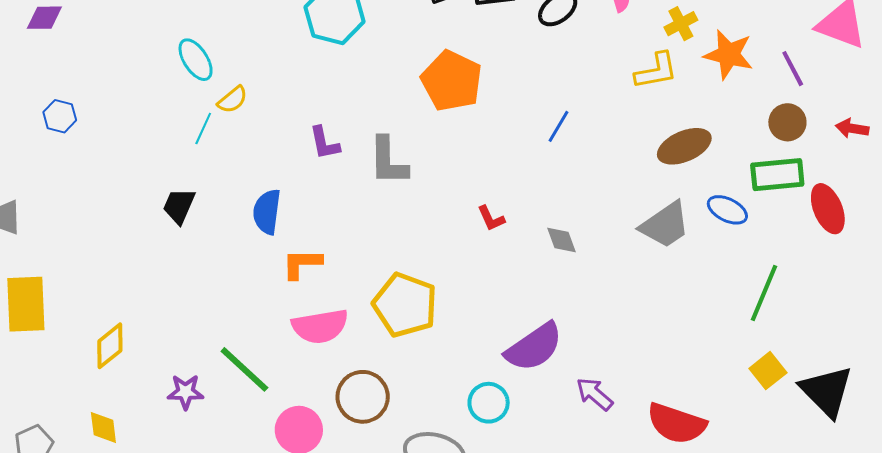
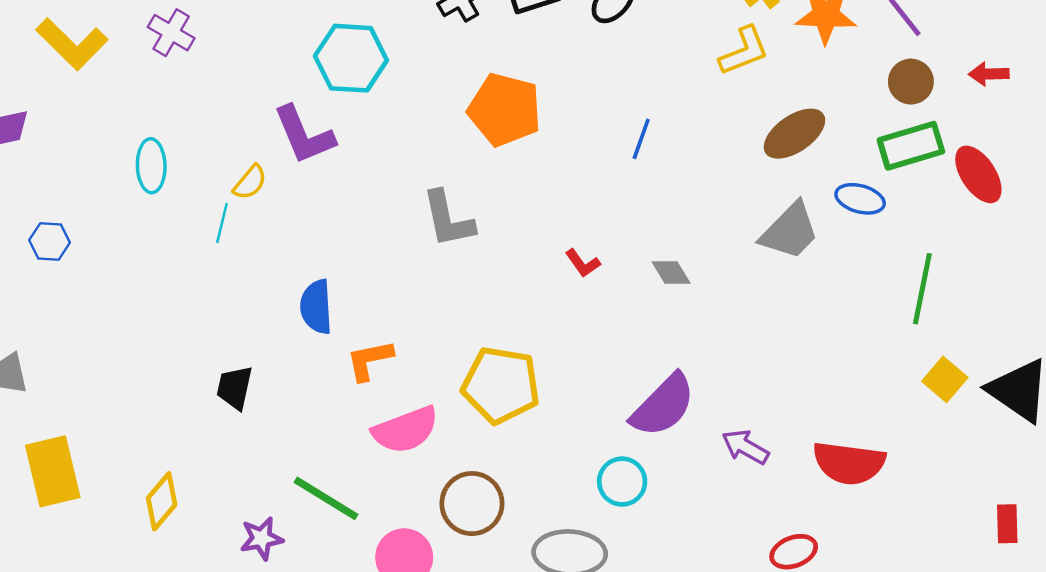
cyan ellipse: (196, 60) -> (151, 166), moved, turned 42
purple L-shape: (324, 143) -> (304, 135), moved, size x1.5
black trapezoid: (179, 206) -> (235, 388), moved

